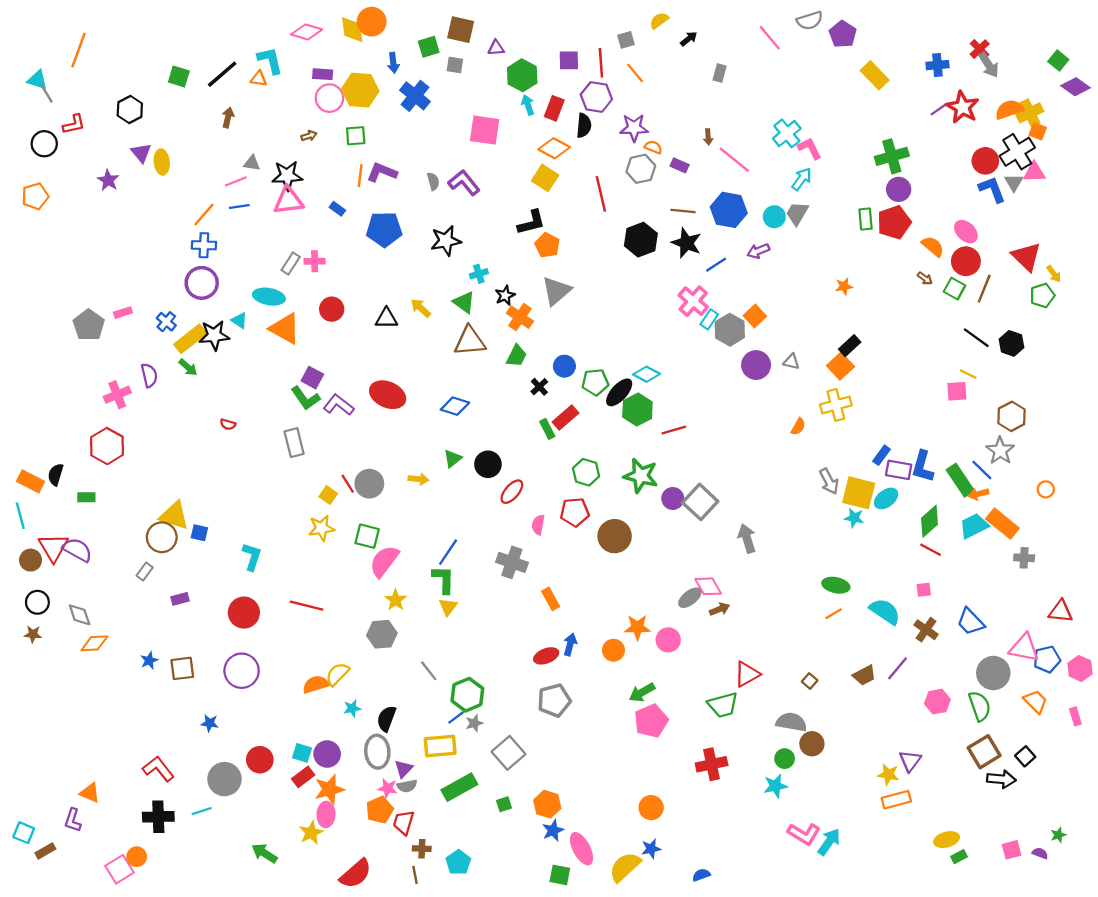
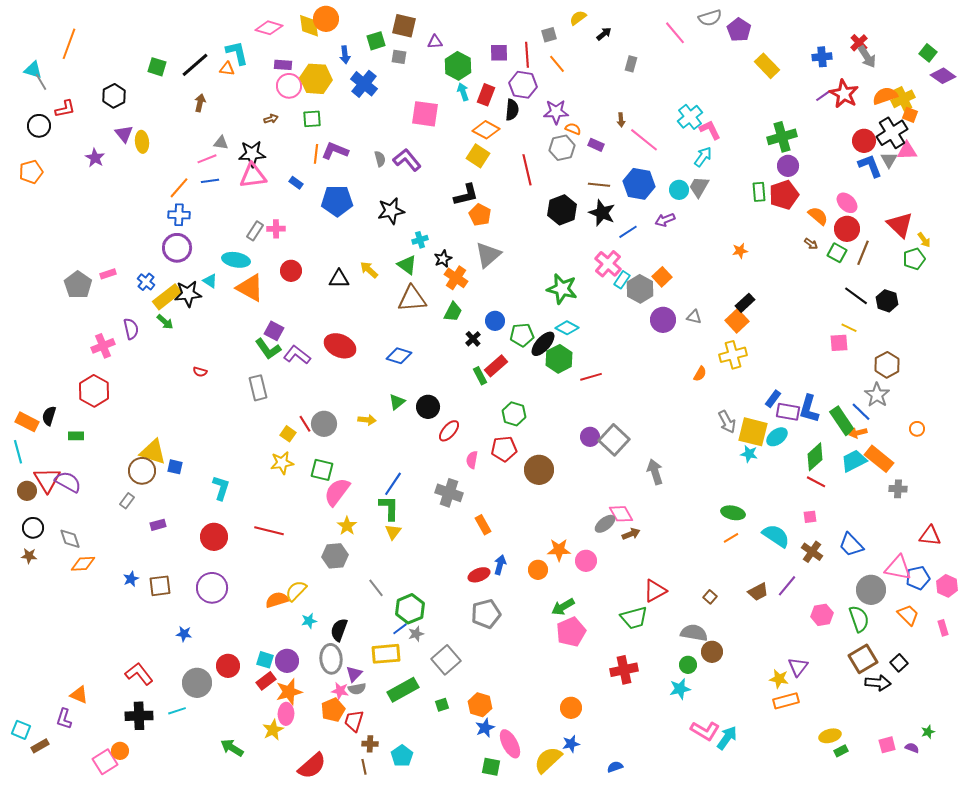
green star: (641, 476) -> (562, 289), moved

